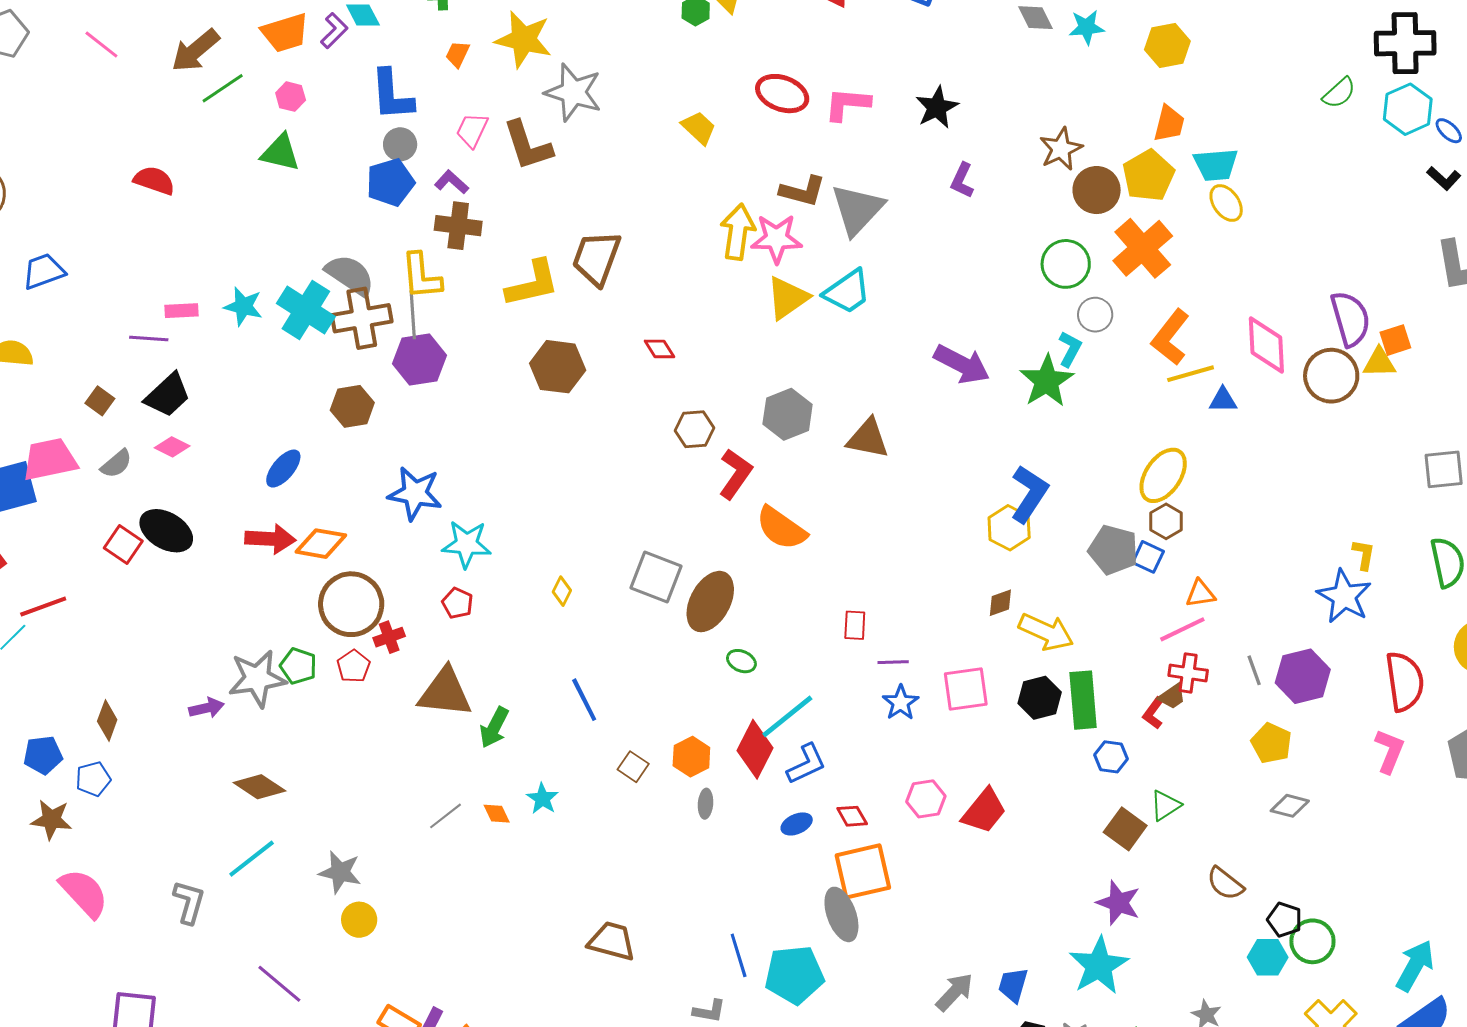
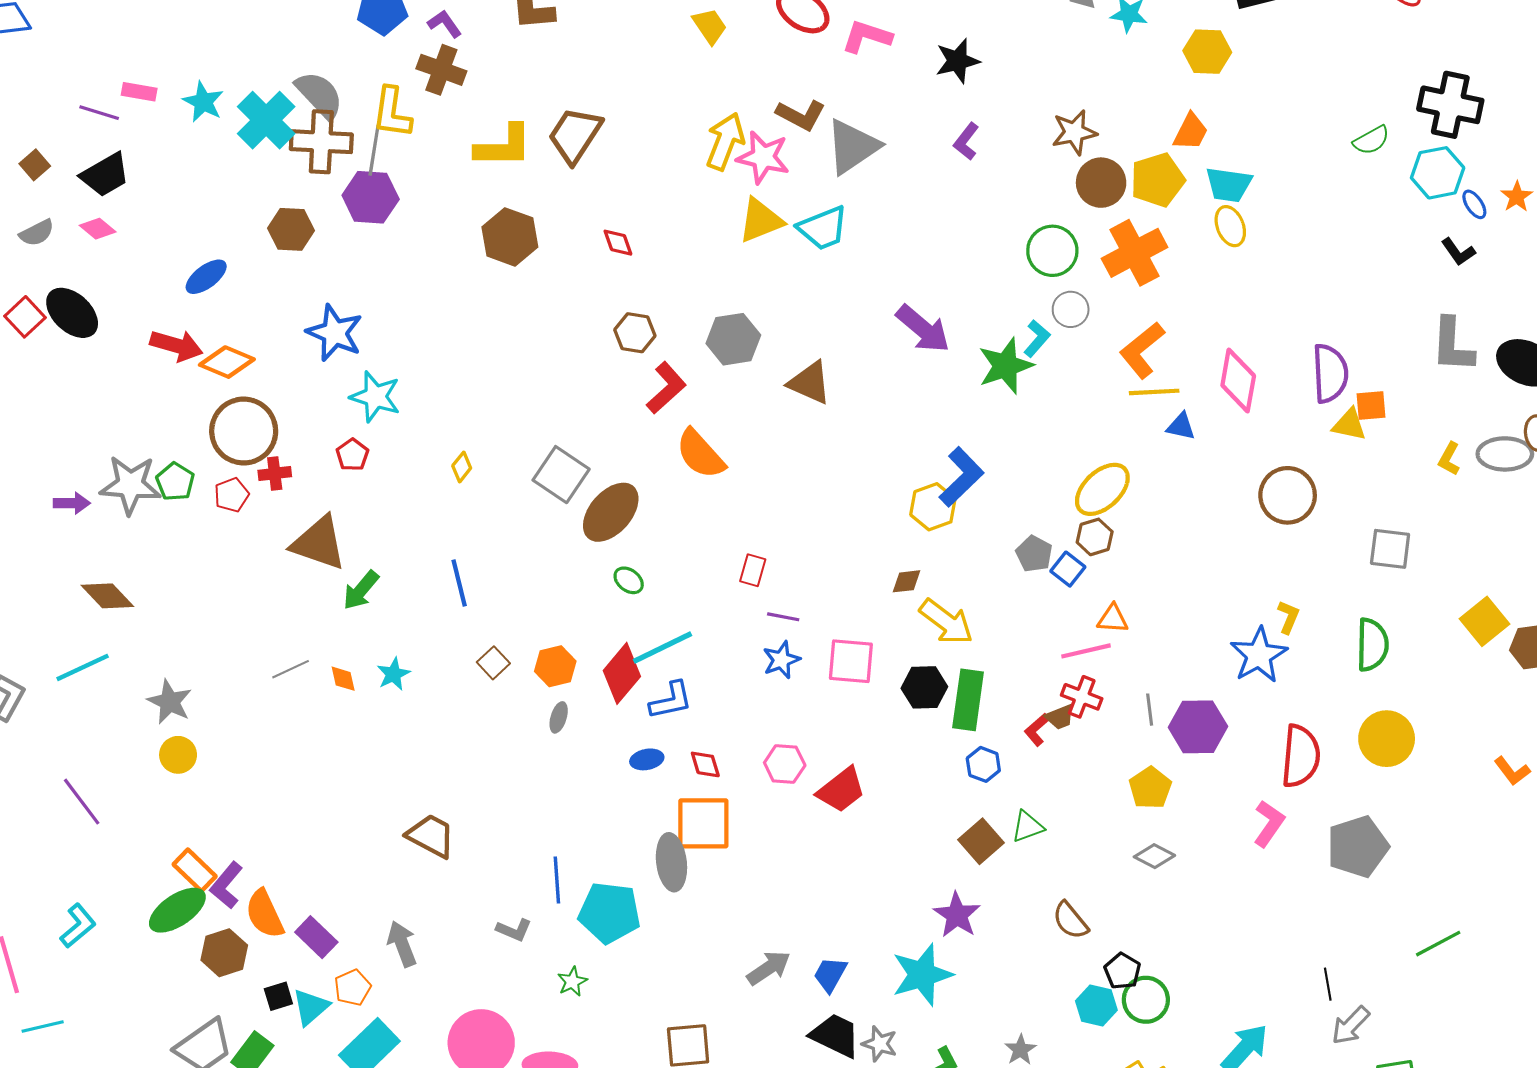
brown circle: (1331, 376) -> (1288, 495), moved
gray pentagon: (1113, 550) -> (1034, 554), size x0.7

